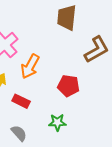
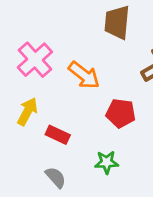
orange arrow: (30, 66) -> (84, 75), moved, turned -80

